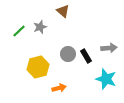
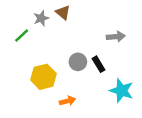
brown triangle: (63, 11) -> (63, 13), moved
gray star: (40, 27) -> (41, 18), moved
gray arrow: (109, 48) -> (116, 37), moved

